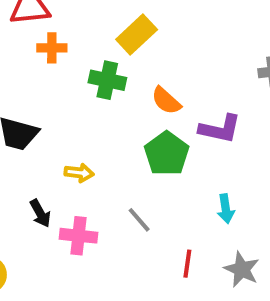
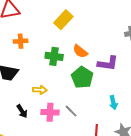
orange cross: (52, 48) -> (21, 41), moved
green cross: (107, 80) -> (54, 56), moved
pink cross: (78, 236) -> (50, 112), moved

